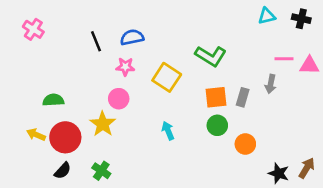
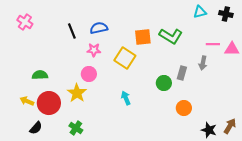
green L-shape: (211, 56) -> (171, 36), moved
orange square: (216, 97) -> (143, 37), moved
green circle: (217, 125) -> (164, 83), moved
black semicircle: (63, 171) -> (36, 128), moved

